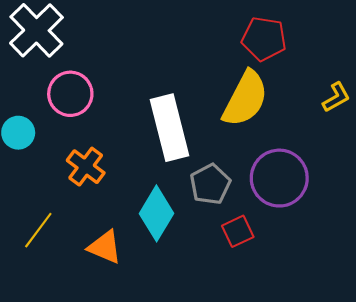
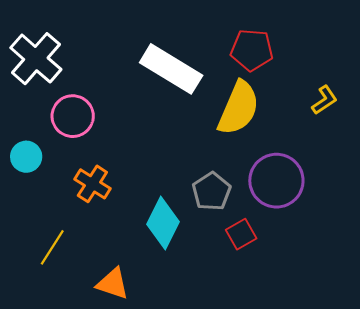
white rectangle: (170, 128) -> (171, 69), moved, turned -40
orange triangle: (105, 247) -> (113, 284), moved

